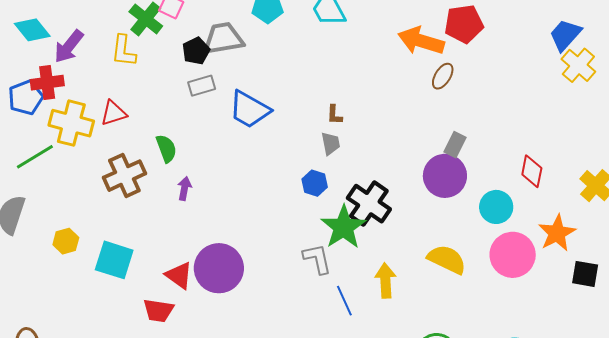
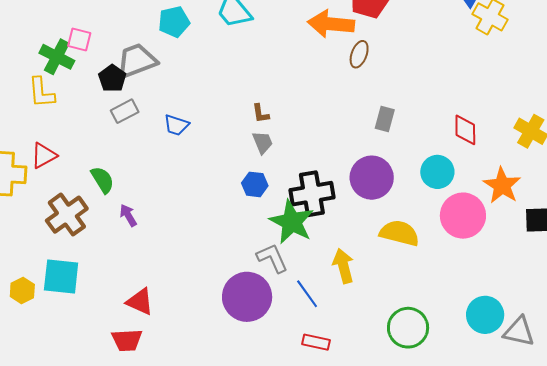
blue trapezoid: (250, 109) -> (176, 125), size x0.6
purple circle: (445, 176) -> (372, 178), moved
purple arrow: (184, 188) -> (128, 215), turned -30
black cross: (369, 204) -> (312, 194), turned -33
cyan square: (114, 260) -> (61, 276), moved
purple circle: (219, 268) -> (247, 297), moved

